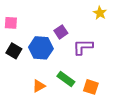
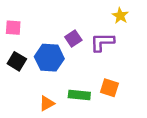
purple L-shape: (83, 47) -> (102, 42), moved
green rectangle: (66, 79) -> (79, 95), turned -30
orange square: (91, 87) -> (109, 88), moved

